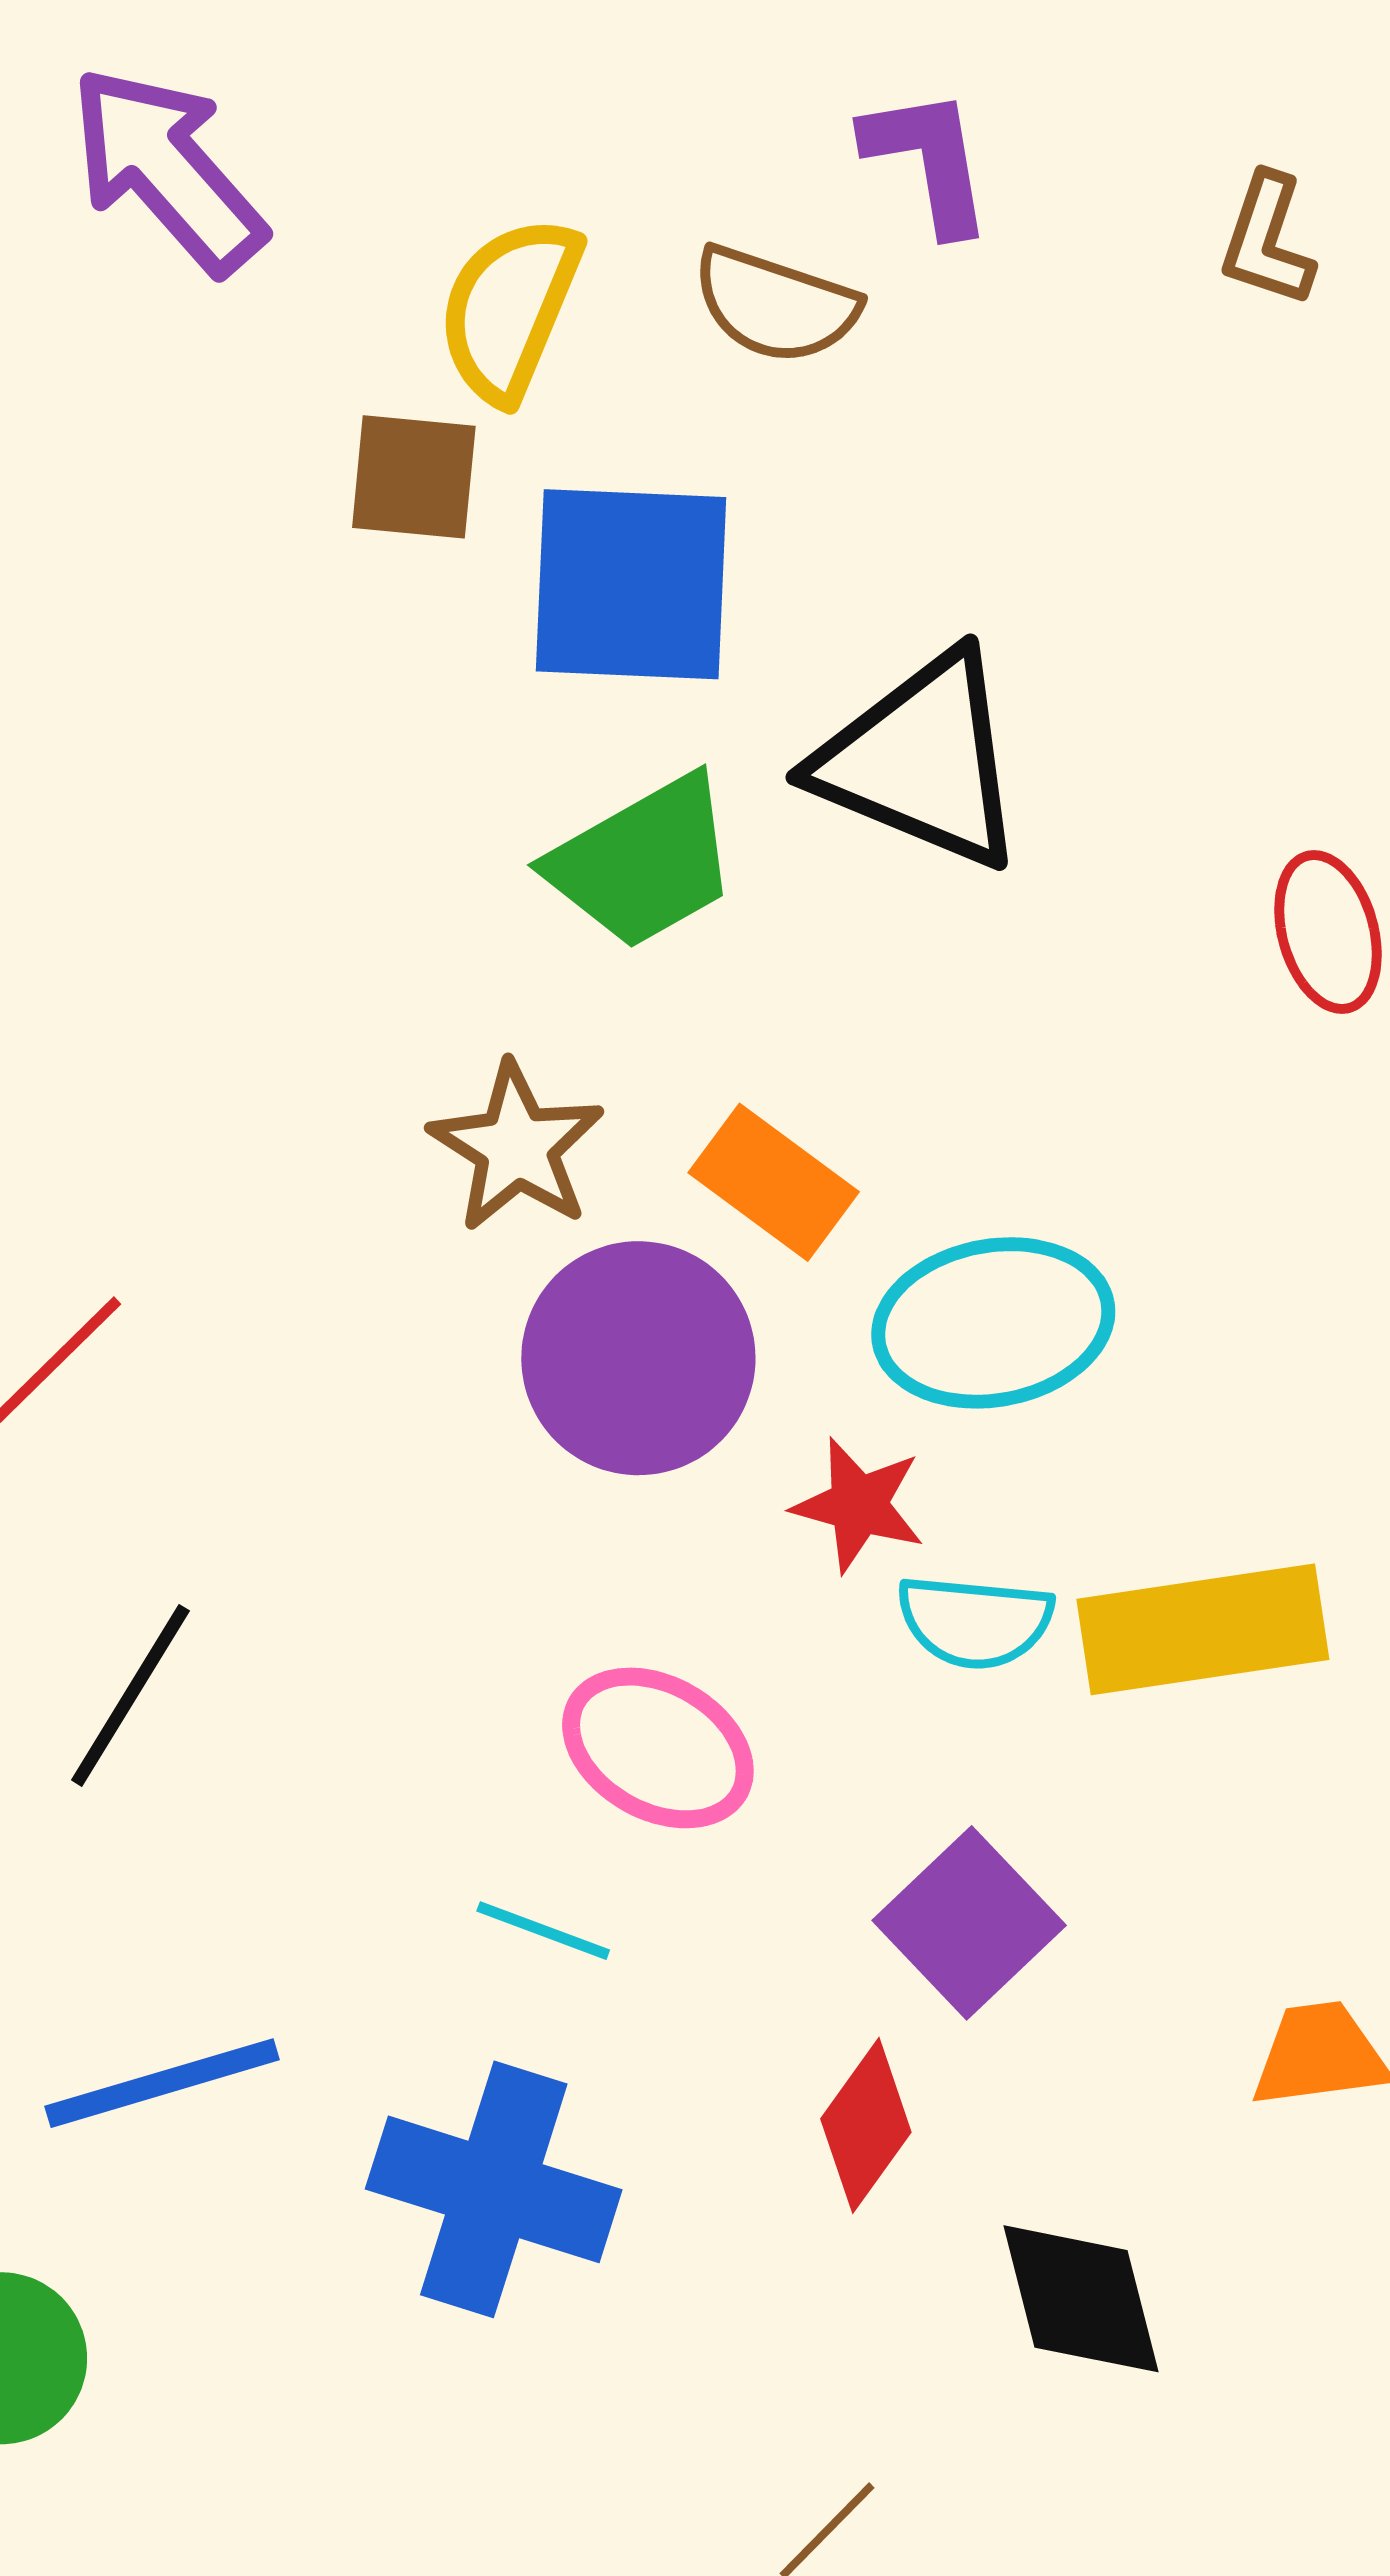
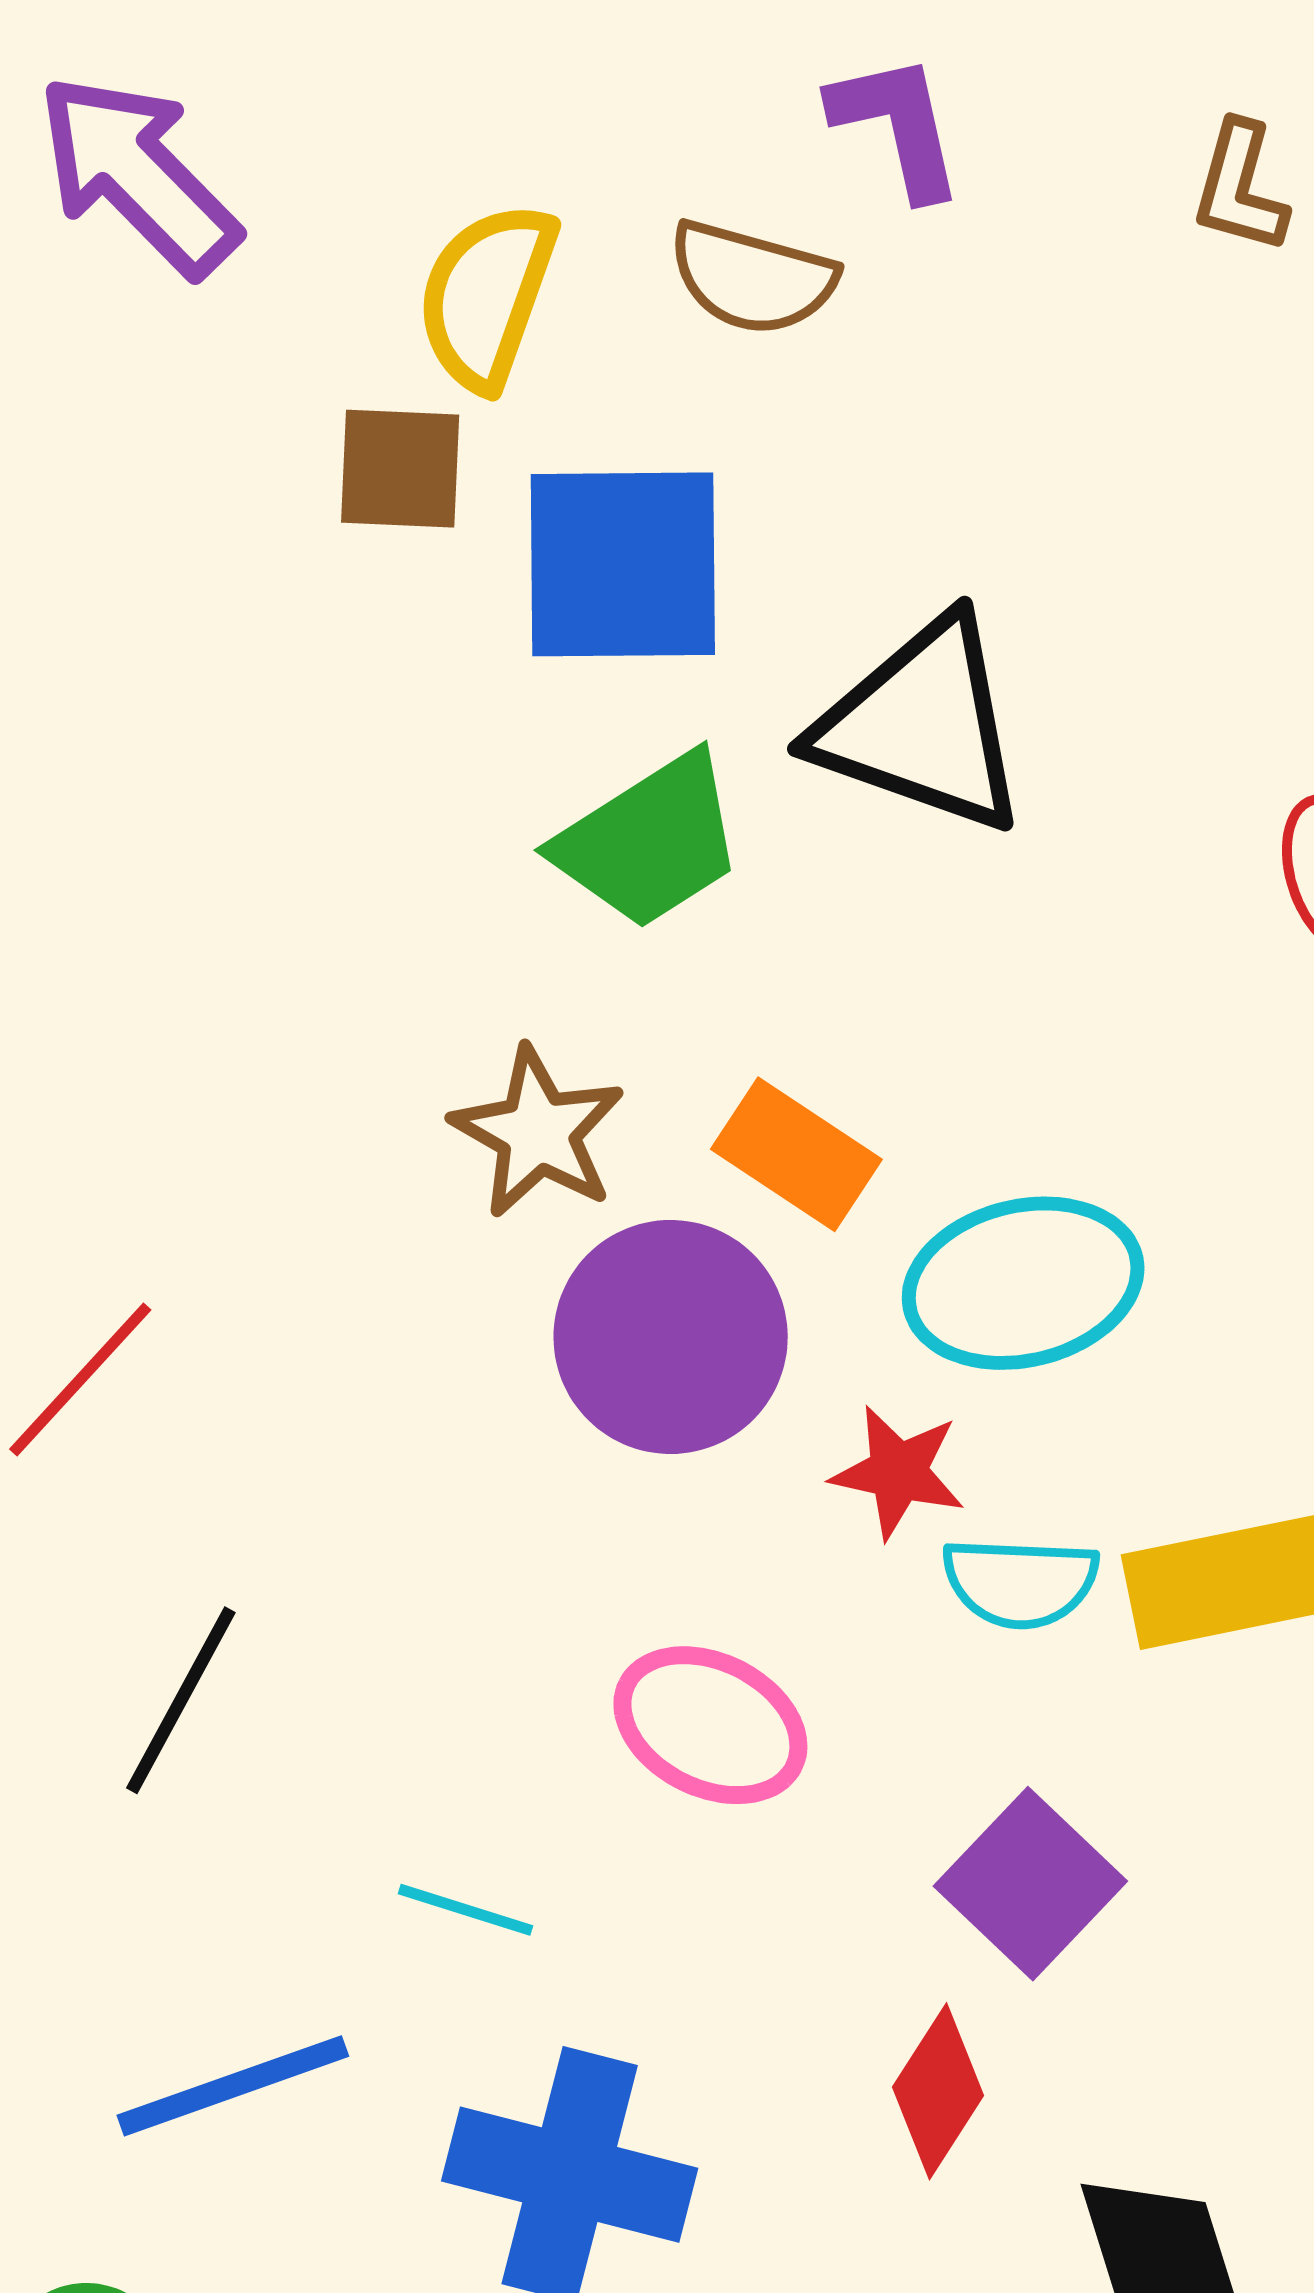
cyan line: (543, 1931) -> (465, 1910), moved

